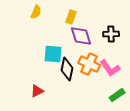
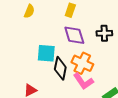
yellow rectangle: (71, 17) -> (70, 10), moved
pink L-shape: (110, 68) -> (83, 81), moved

